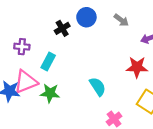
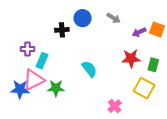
black cross: (62, 28) -> (62, 30), turned 32
cyan rectangle: (48, 61) -> (42, 61), moved
cyan semicircle: (98, 87) -> (89, 69), moved

